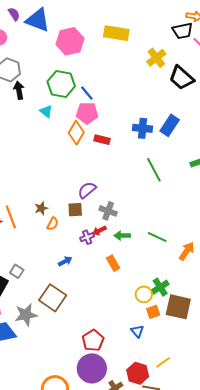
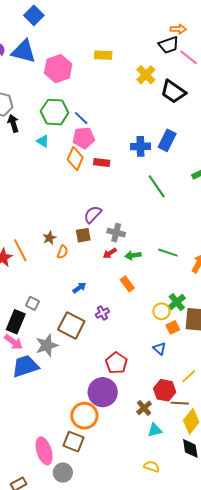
yellow rectangle: (116, 33) -> (103, 55), size x0.7
purple cross: (87, 237) -> (102, 313), moved
purple circle: (92, 368) -> (103, 392), moved

